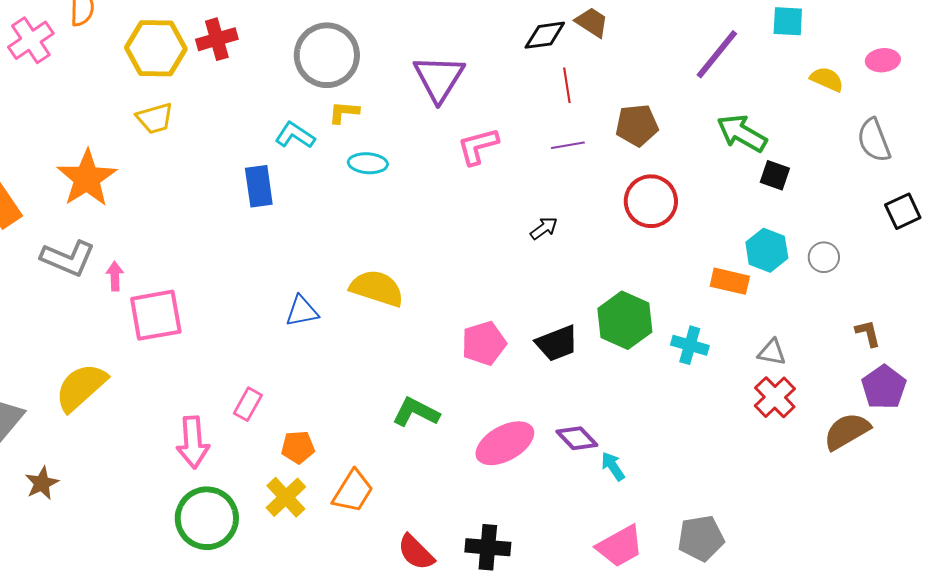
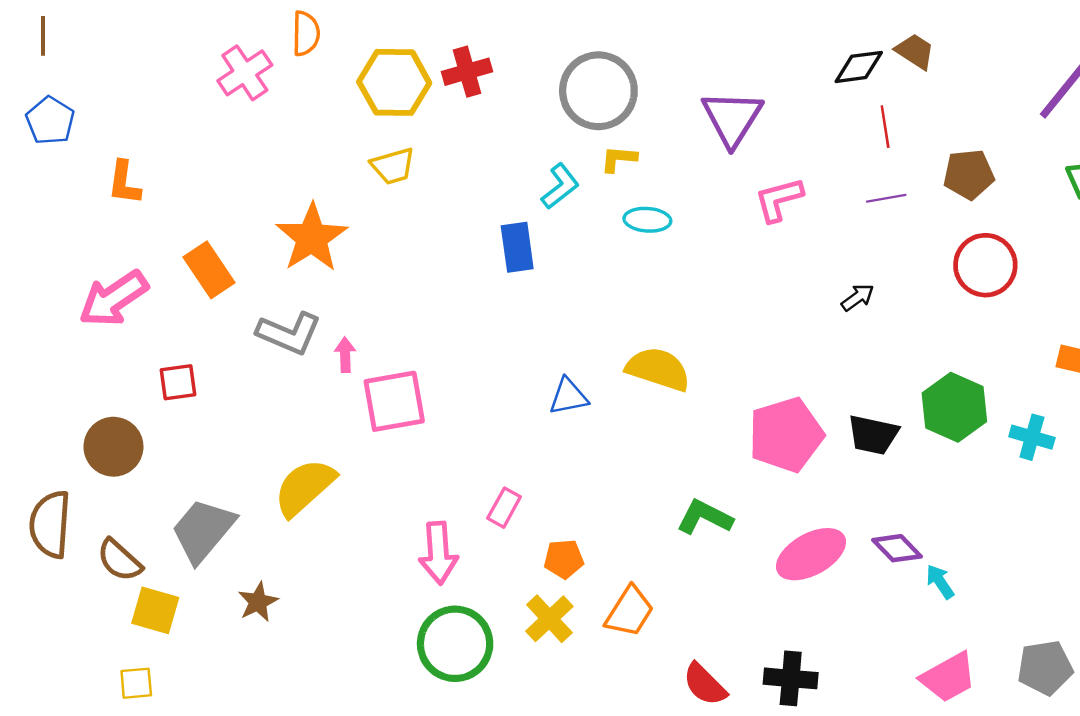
cyan L-shape: (295, 135) -> (560, 186), turned 108
pink pentagon: (484, 343) -> (786, 435), size x1.4
black trapezoid: (557, 343) -> (873, 435), turned 33

